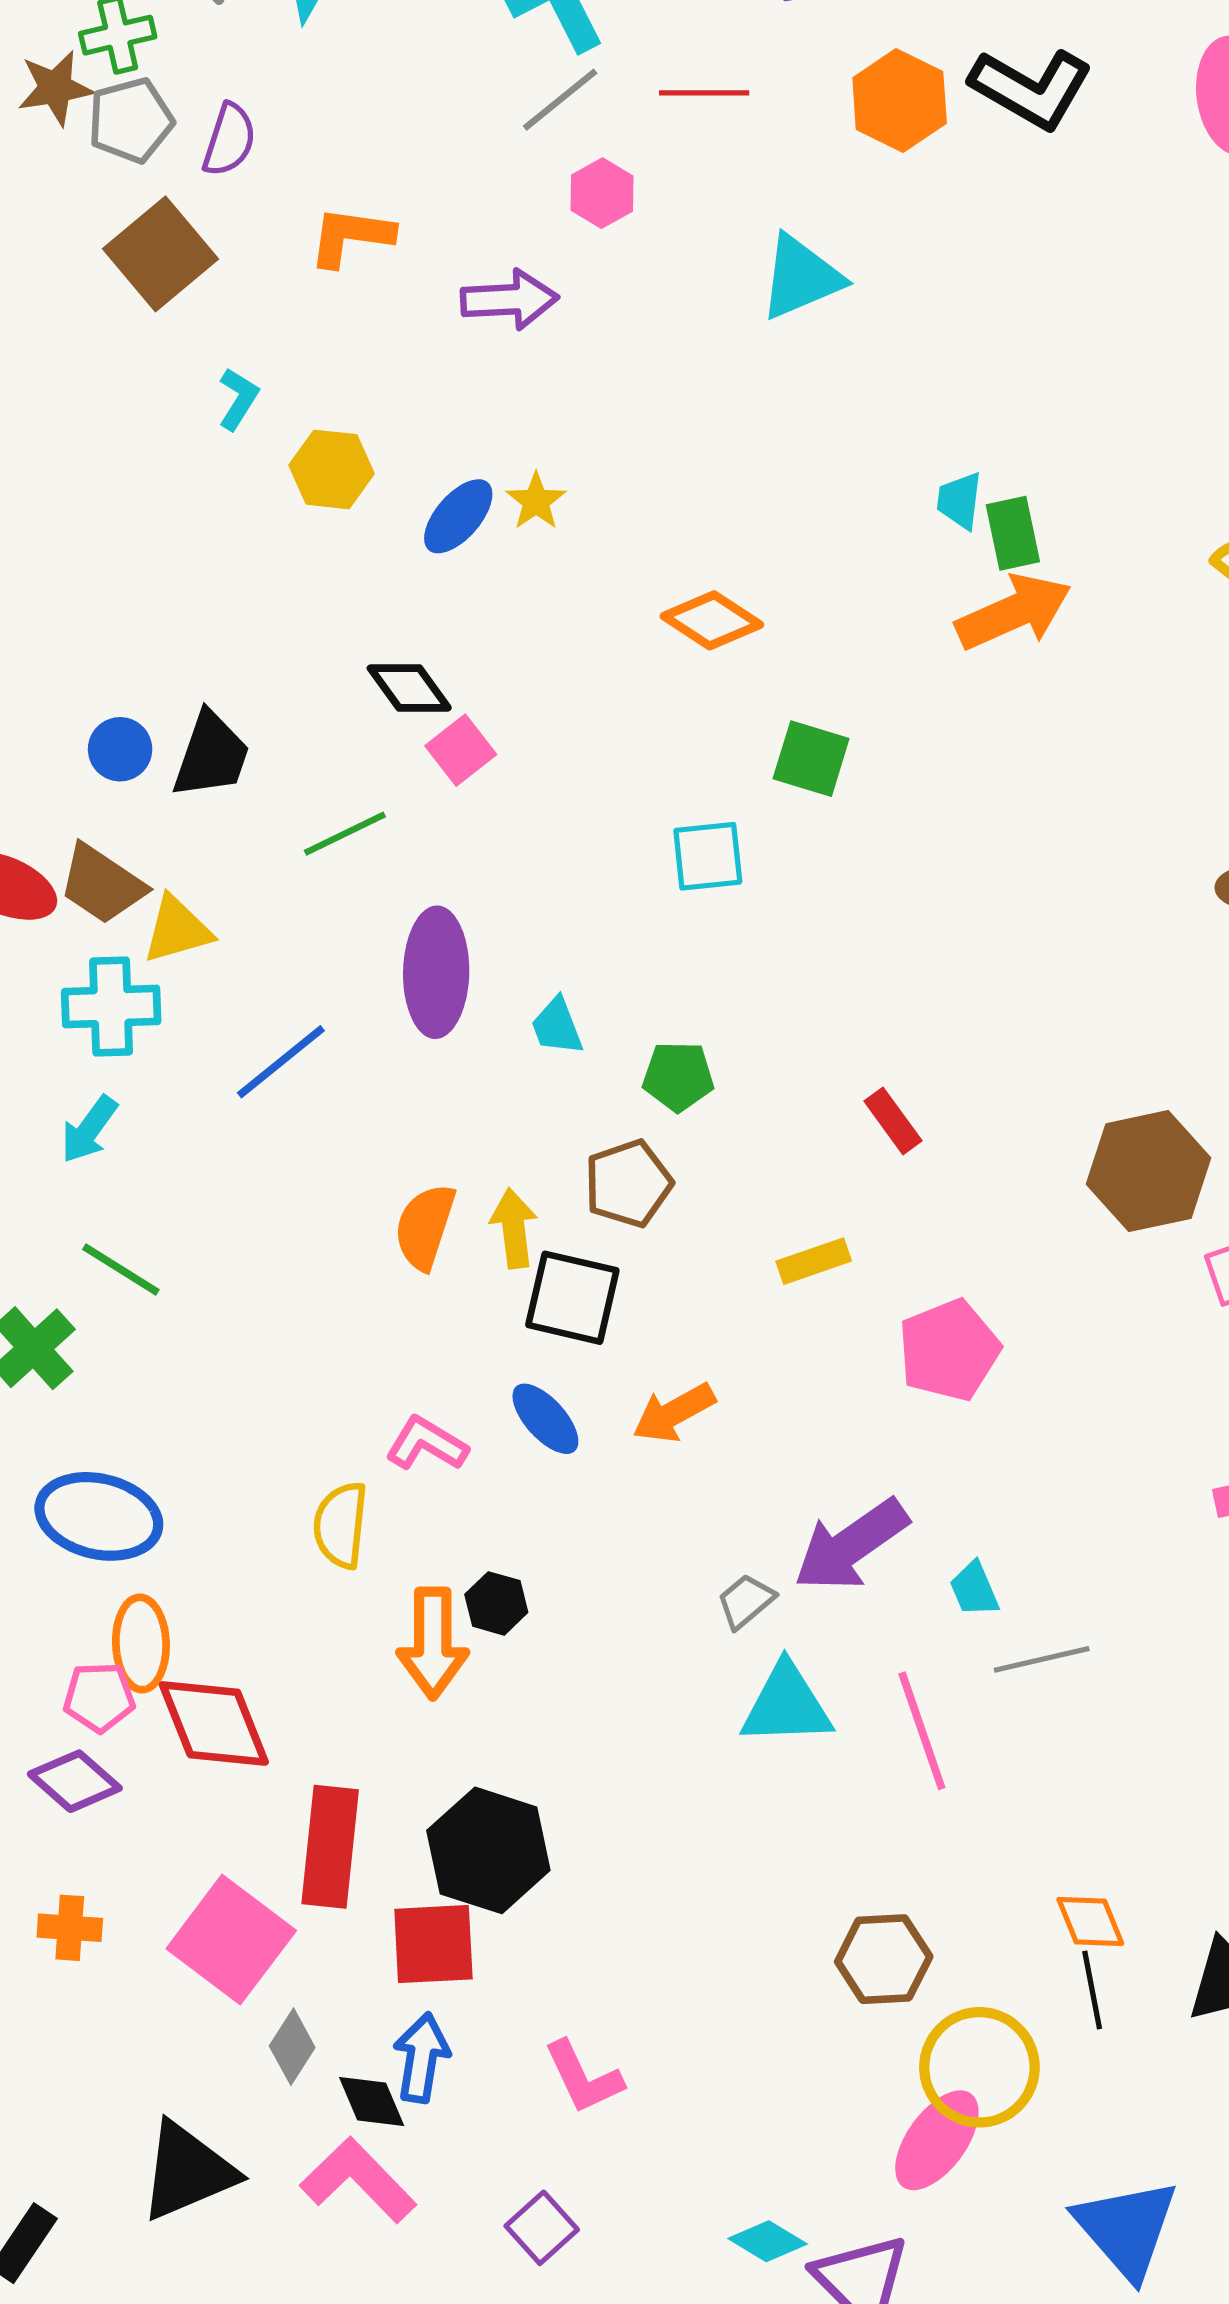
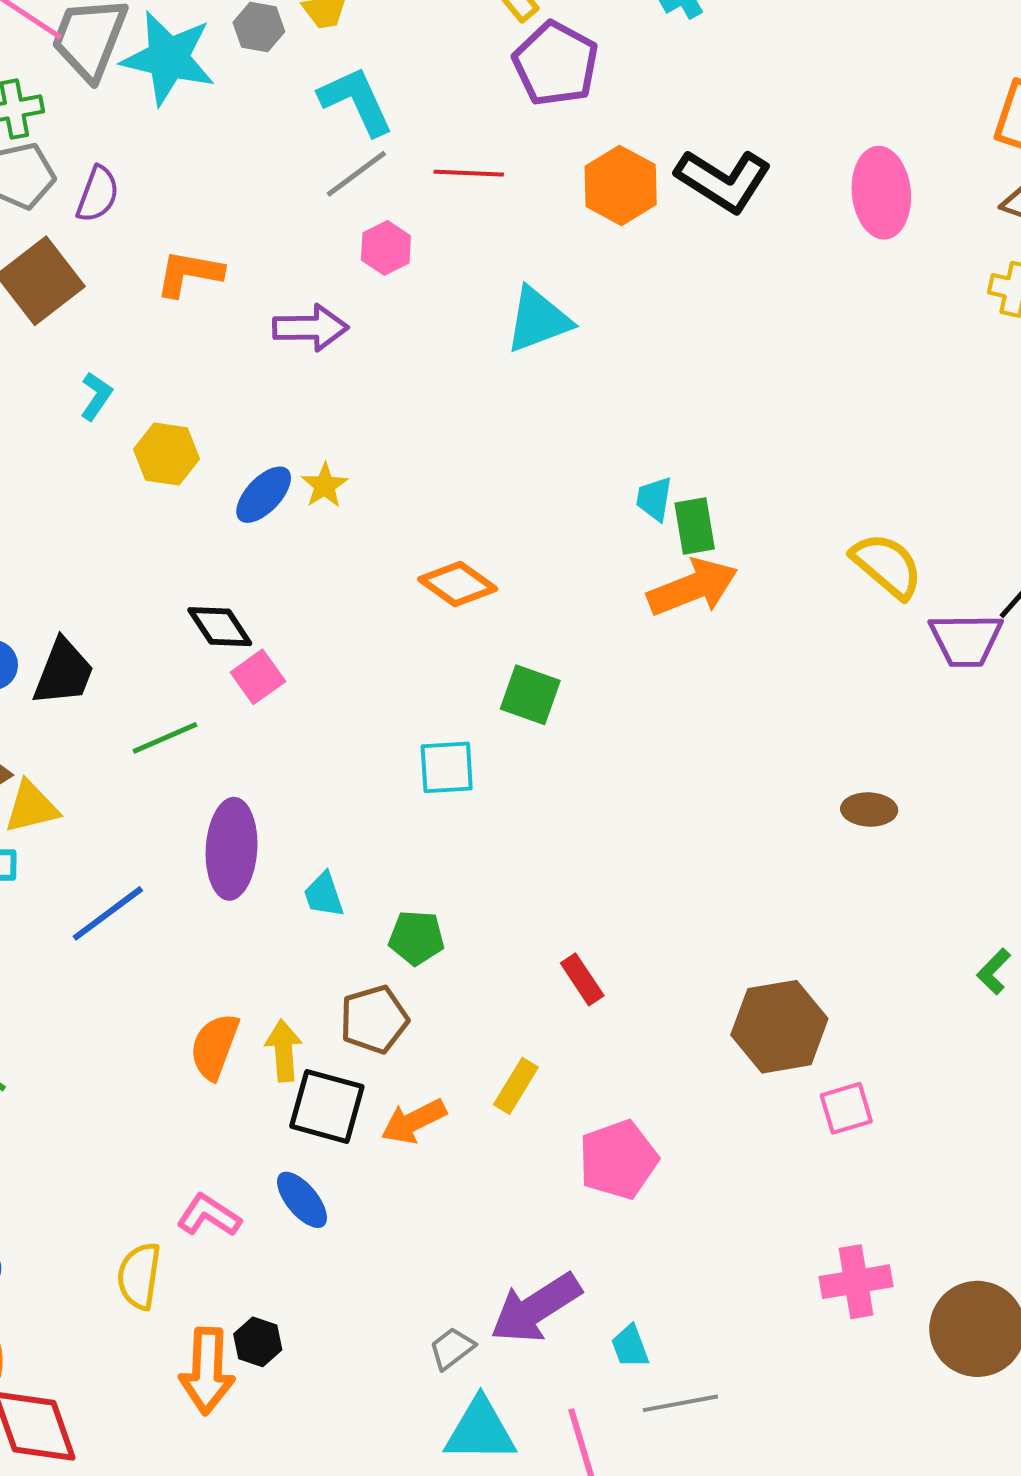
yellow rectangle: (814, 1261) -> (516, 1086), turned -42
orange arrow: (674, 1413) -> (414, 1121), moved

